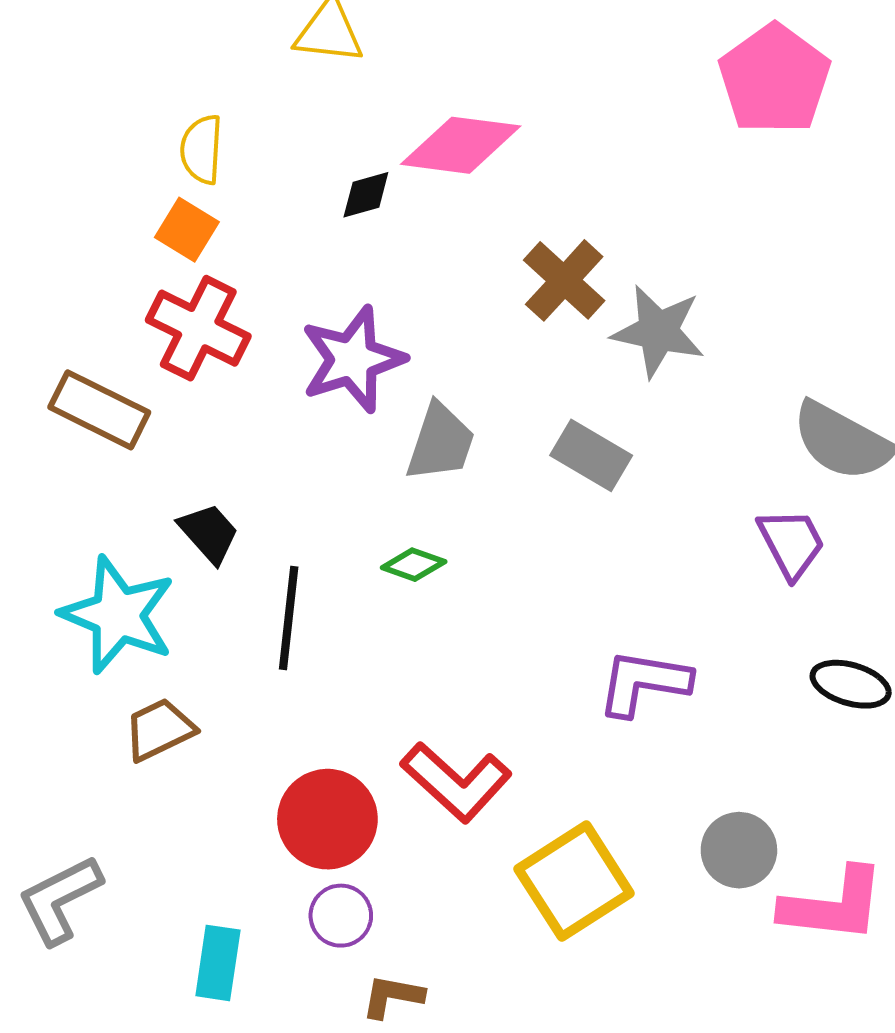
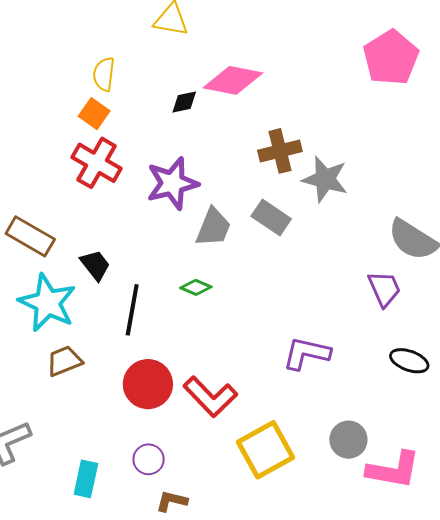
brown cross: (564, 280) -> (280, 151), turned 30
brown rectangle: (99, 410) -> (30, 236), moved
gray rectangle: (591, 455) -> (271, 217), moved
red circle: (327, 819) -> (148, 384), moved

